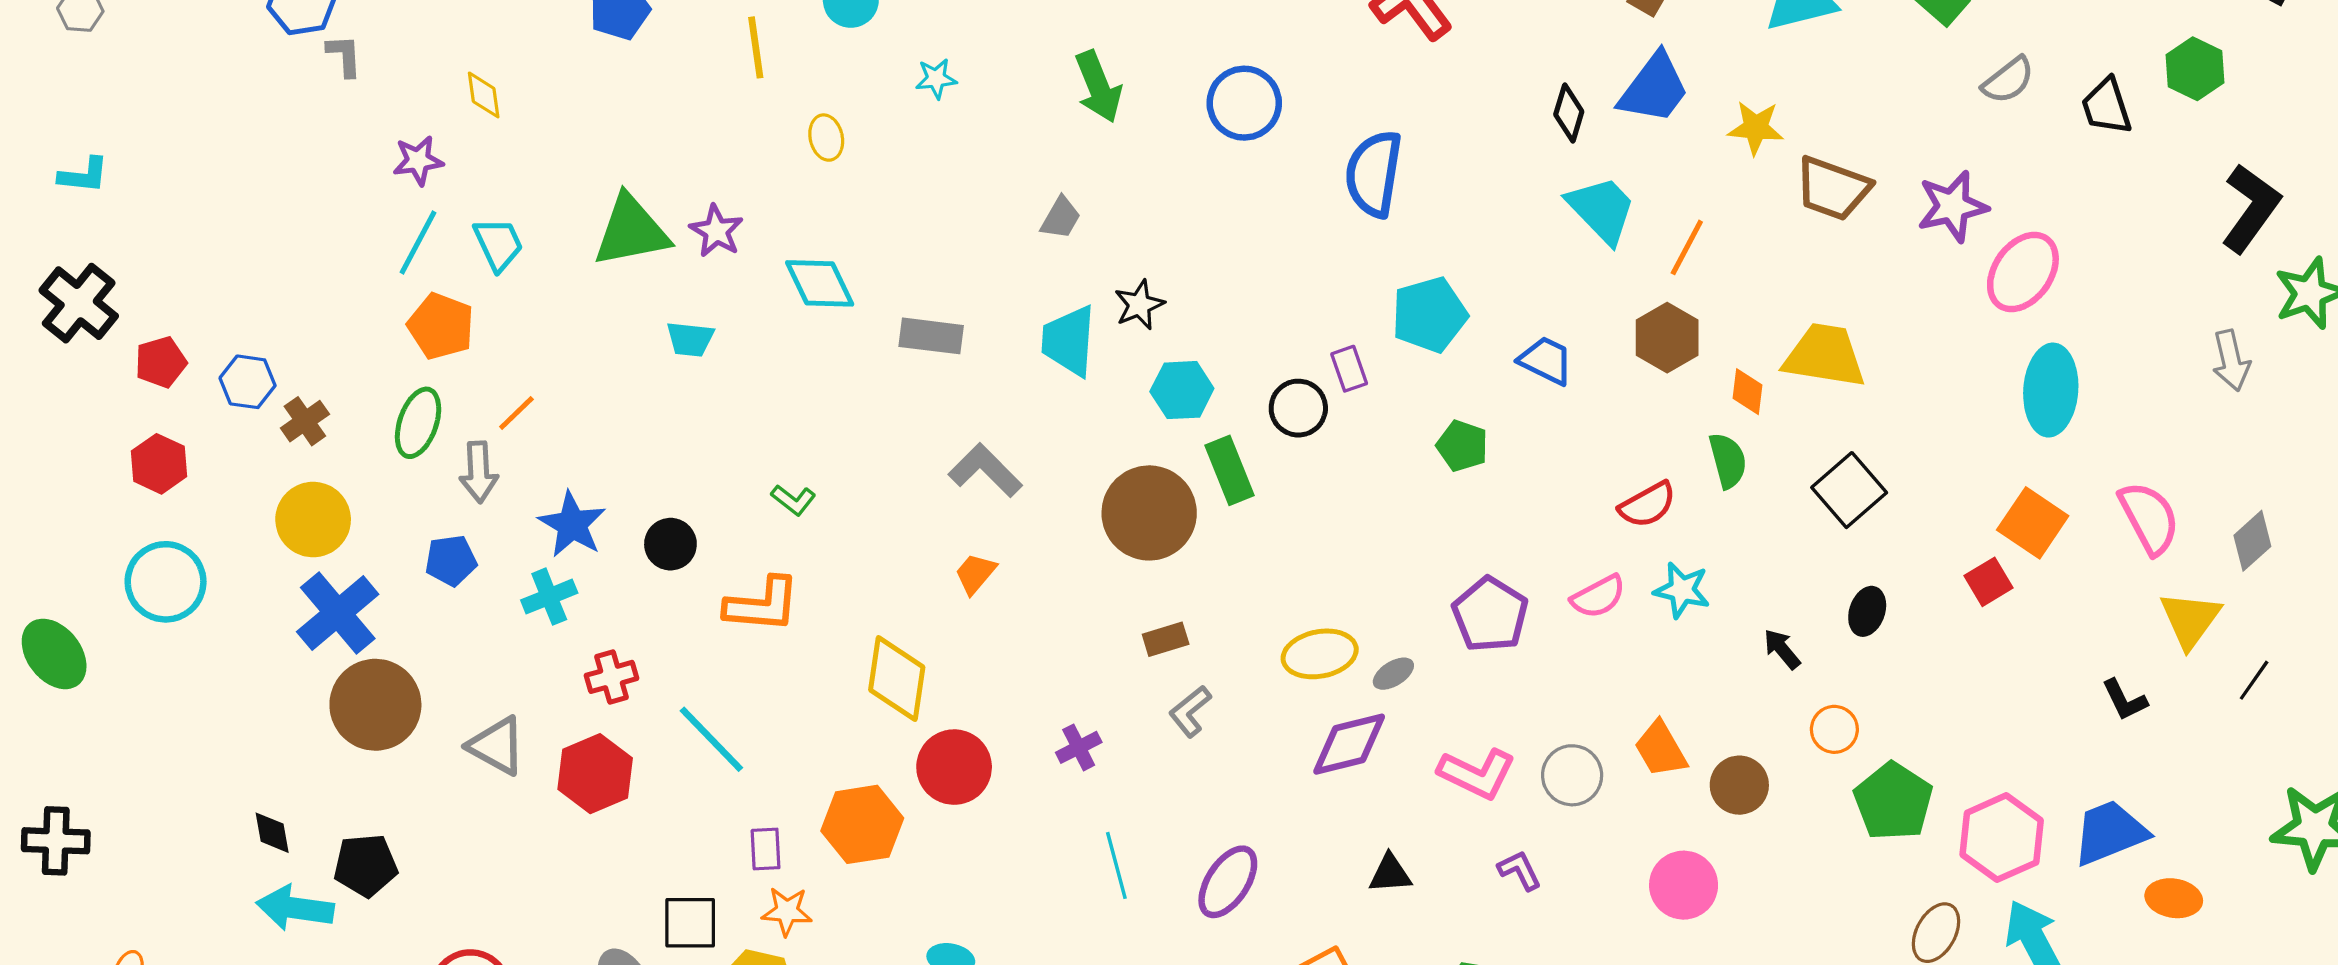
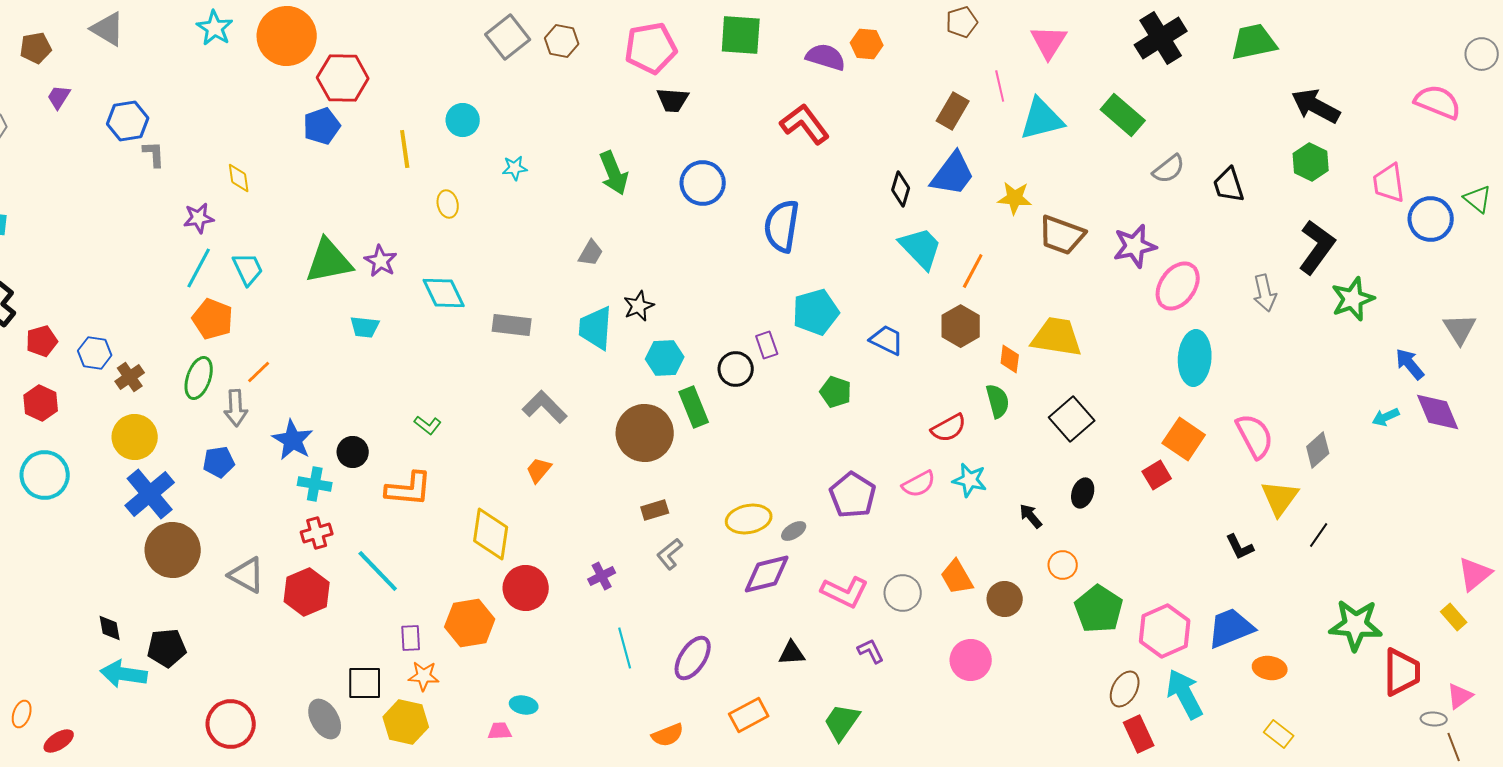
green hexagon: (2195, 69) -> (1311, 162), moved
gray arrow: (2231, 361) -> (1265, 293), moved
cyan cross: (549, 597) -> (315, 484), moved, turned 32

